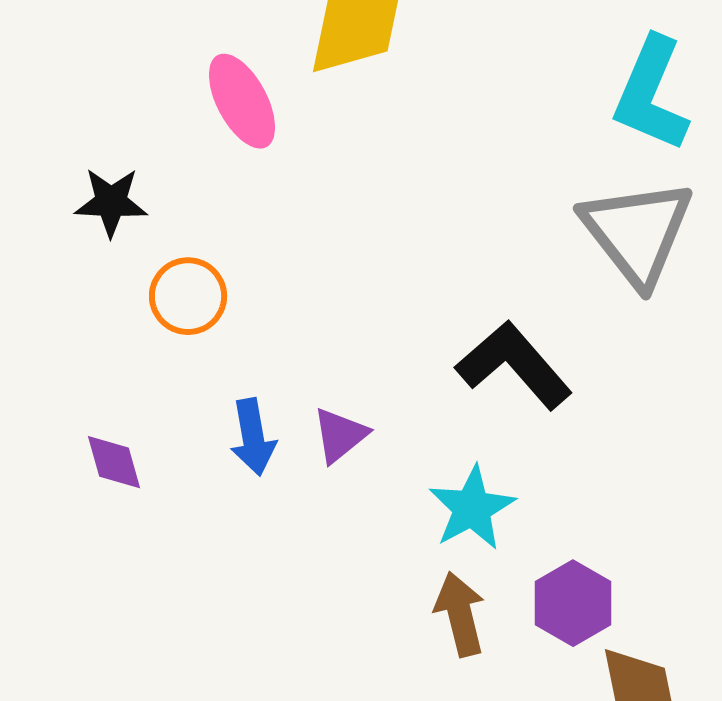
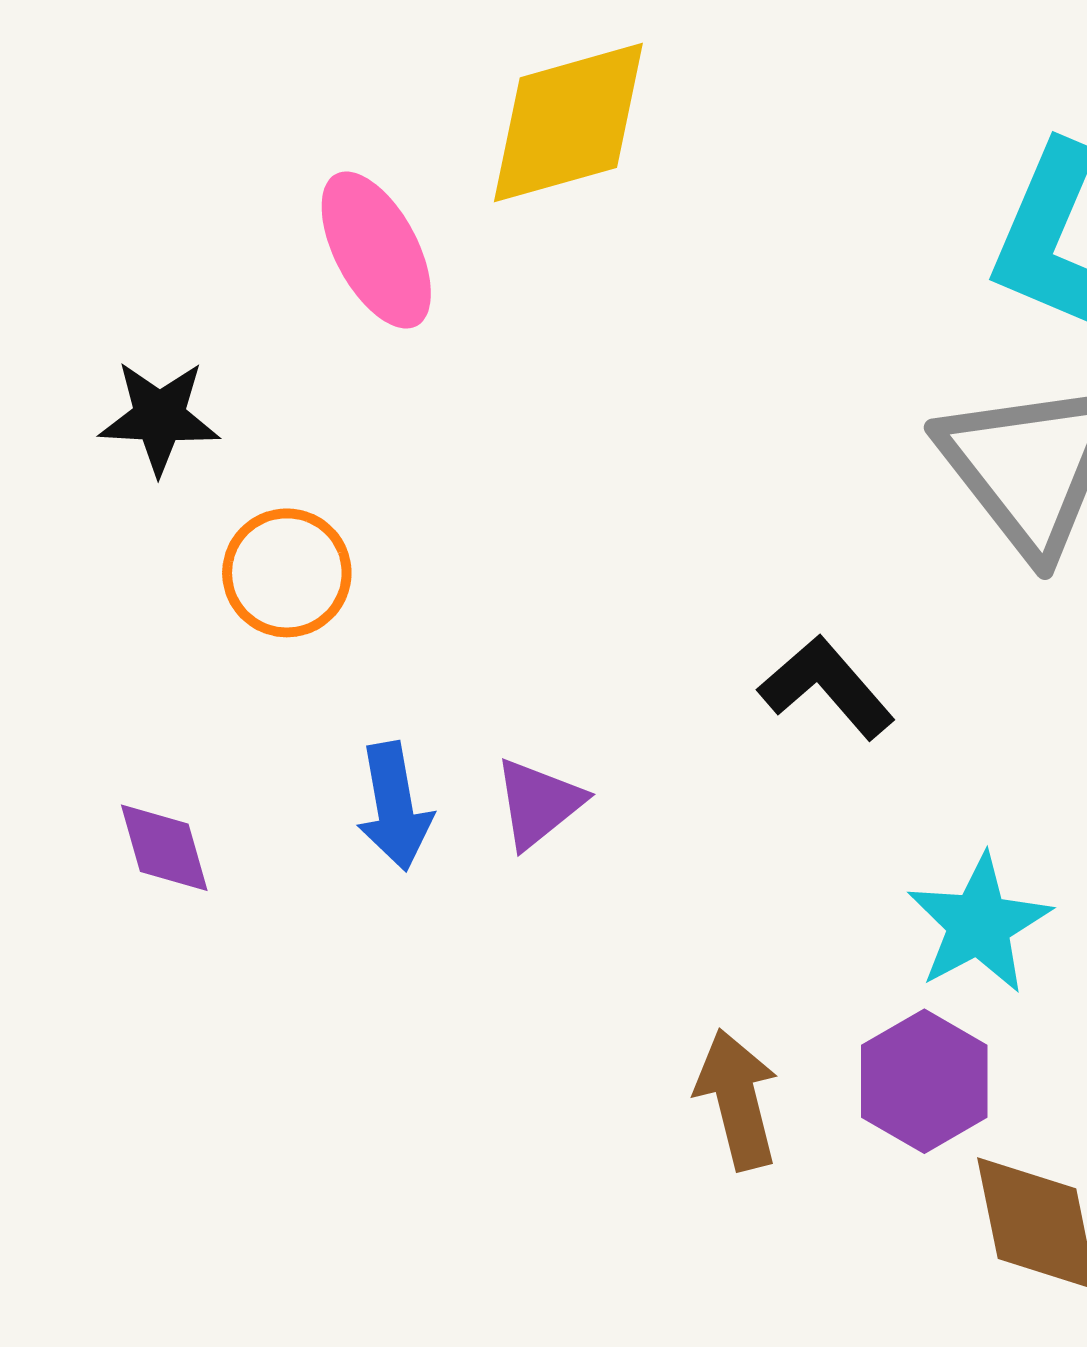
black L-shape: (514, 365) -> (827, 687), size x0.7
cyan star: (472, 508) -> (979, 924), moved

